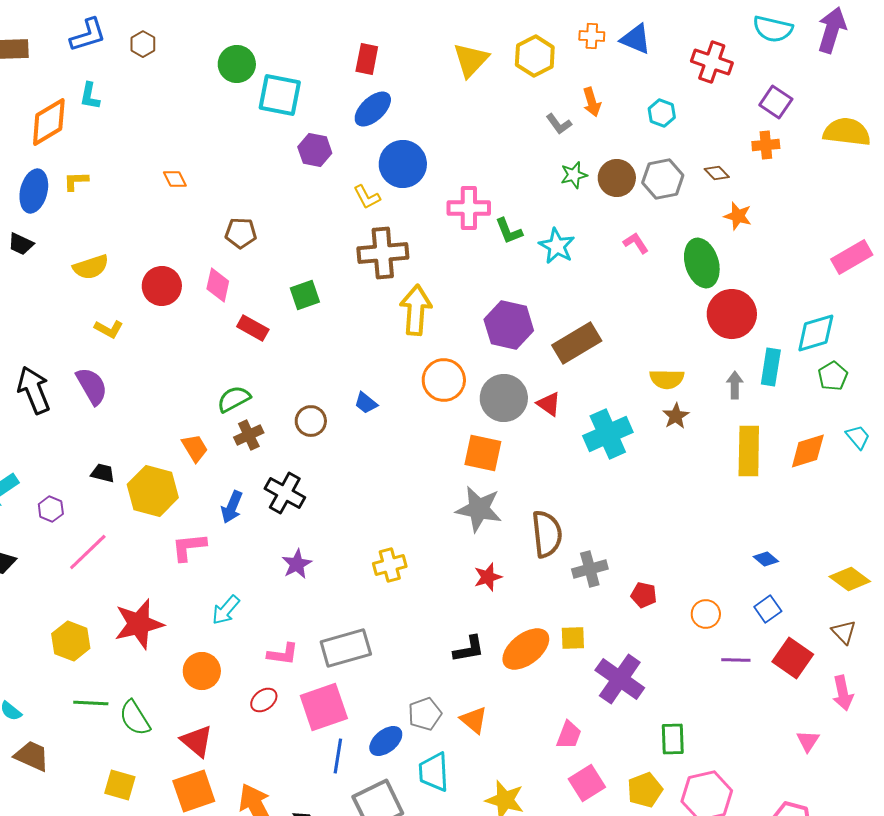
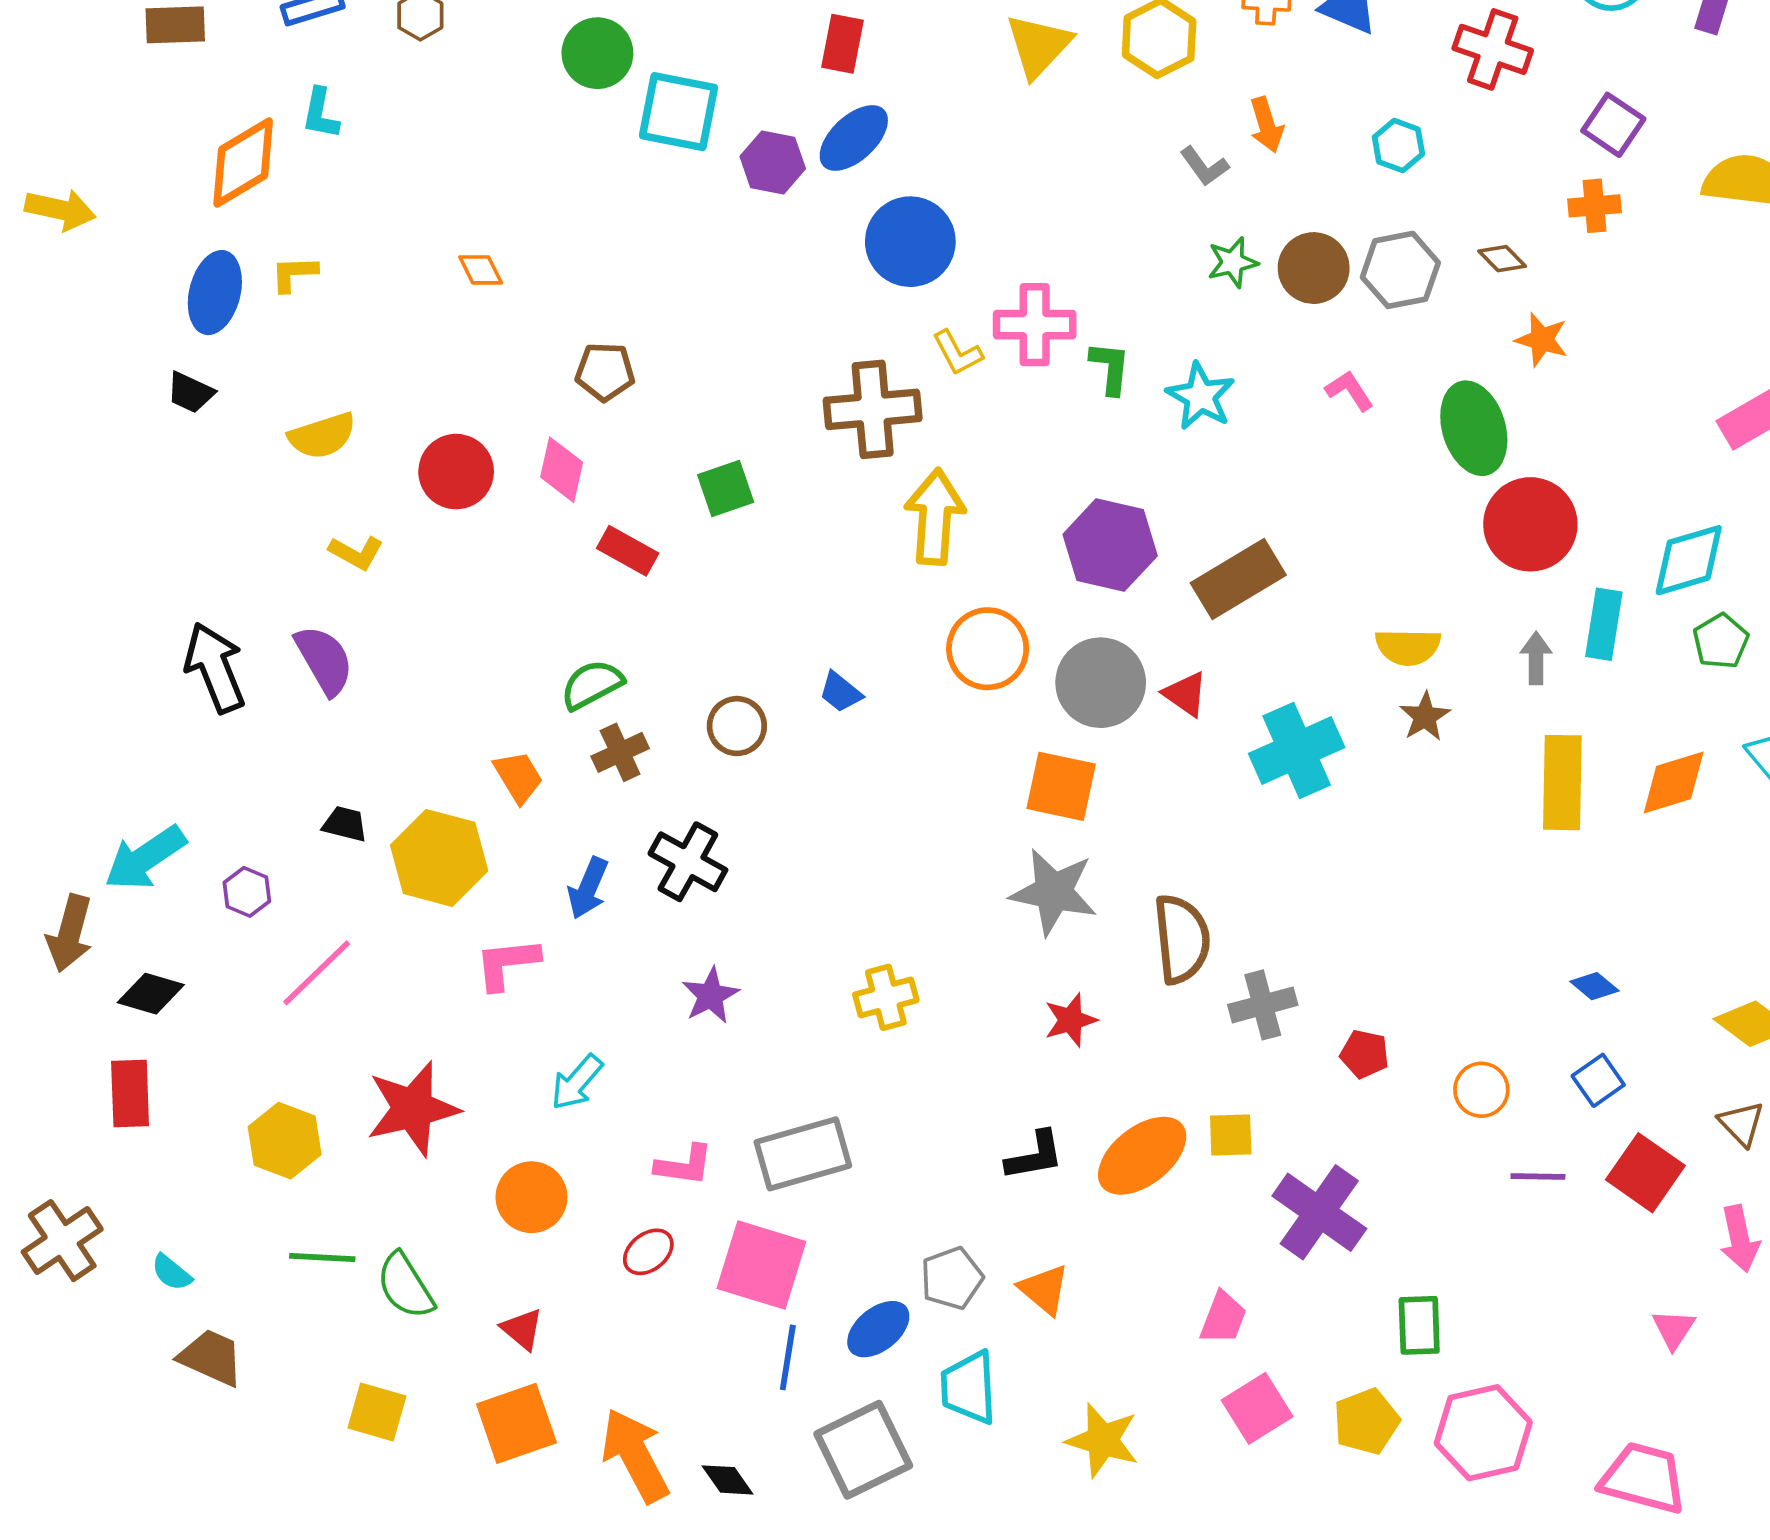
purple hexagon: (315, 150) -> (773, 162), moved
yellow L-shape: (367, 197) -> (957, 353), moved
green L-shape: (509, 231) -> (1110, 368), turned -152
pink square: (324, 707) -> (761, 1265), turned 36
red triangle: (197, 741) -> (522, 1329), size x0.7

